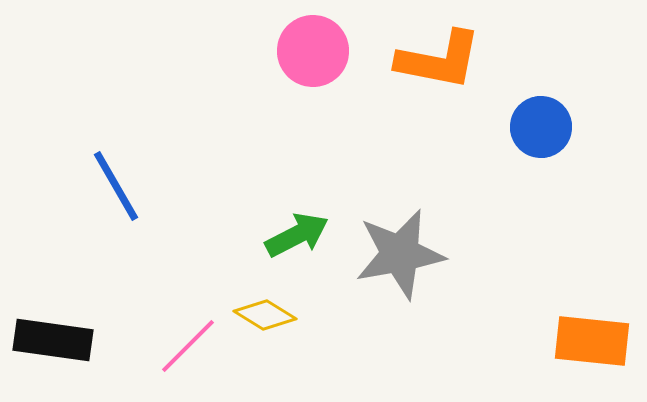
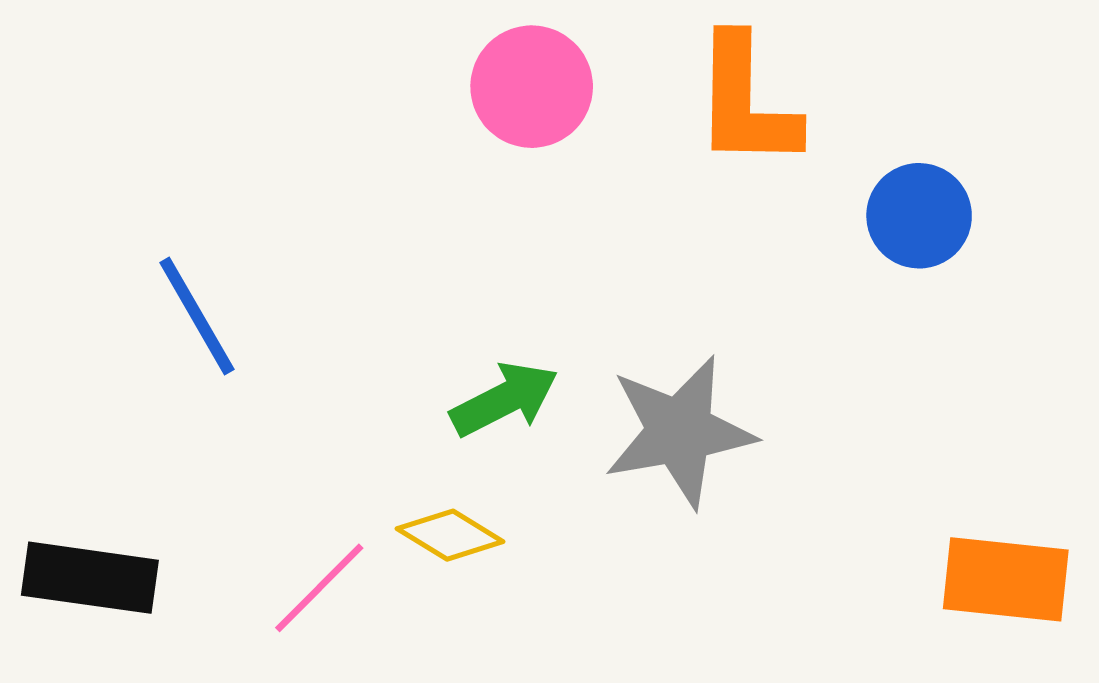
orange L-shape: (439, 60) -> (746, 102), turned 80

